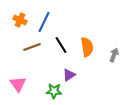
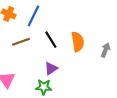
purple triangle: (69, 75) -> (51, 68), moved

